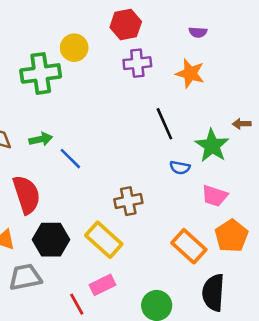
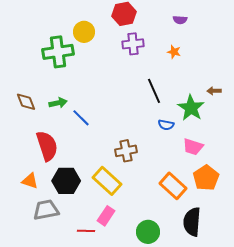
orange star: (190, 73) -> (174, 52), size x0.6
pink rectangle: (103, 285) -> (106, 216), turned -30
red line: (77, 304) -> (86, 231), turned -60

